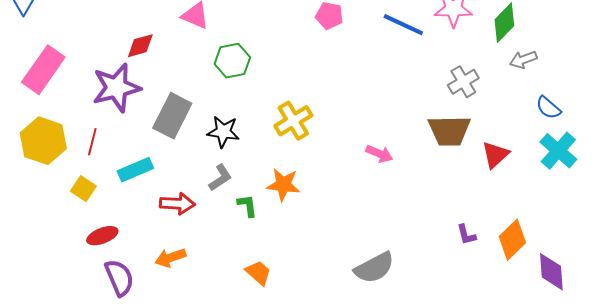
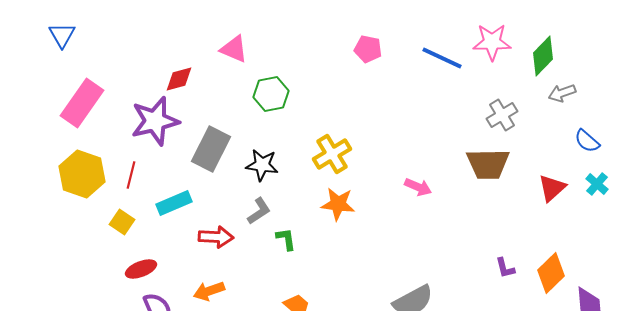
cyan cross: (558, 151) -> (597, 184), size x0.6
red triangle: (495, 155) -> (552, 188), moved
orange star: (283, 185) -> (338, 204), moved

